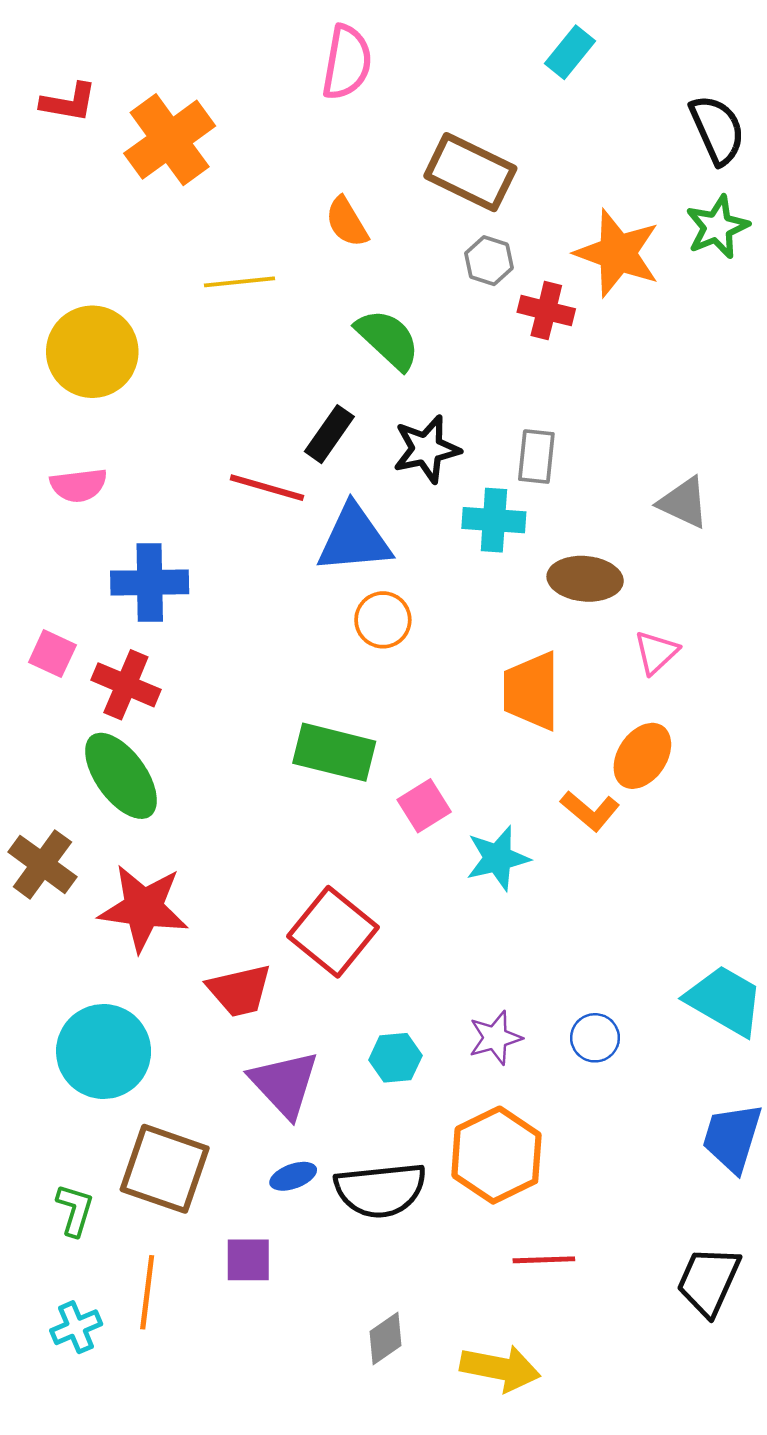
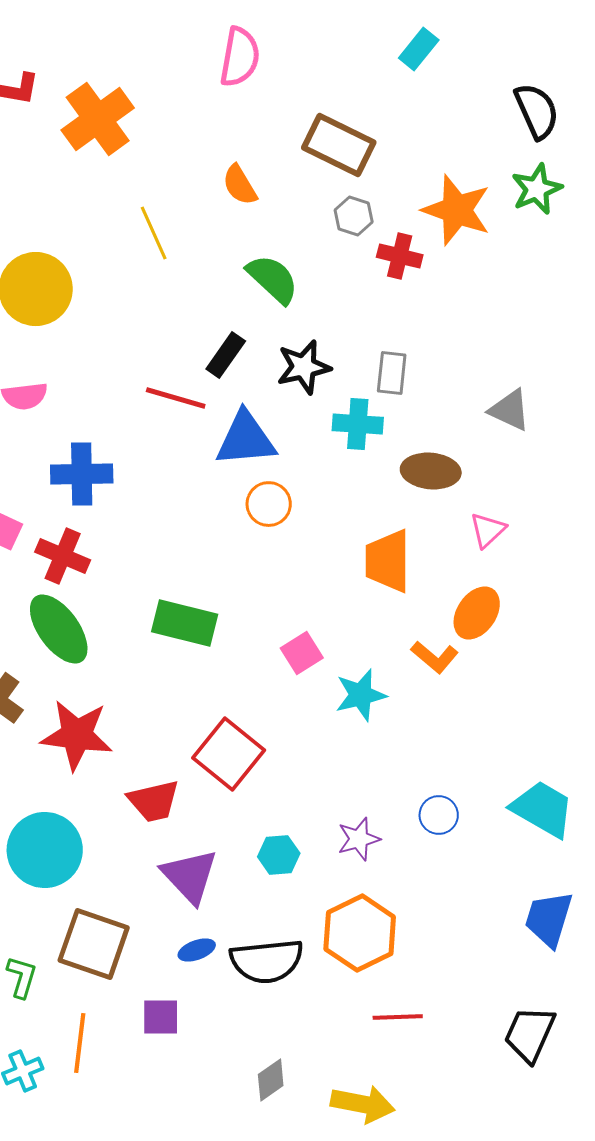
yellow line: (240, 282) -> (154, 233), turned 72
green rectangle: (334, 752) -> (185, 623), moved
blue circle: (595, 1038) -> (439, 815), moved

